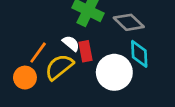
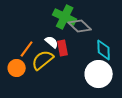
gray diamond: (129, 22) -> (80, 26), moved
white circle: (114, 72) -> (99, 74), moved

